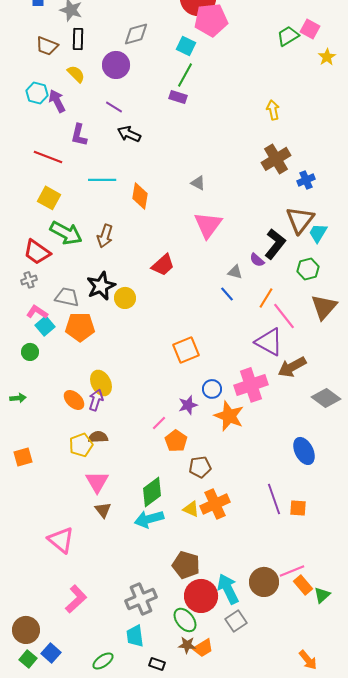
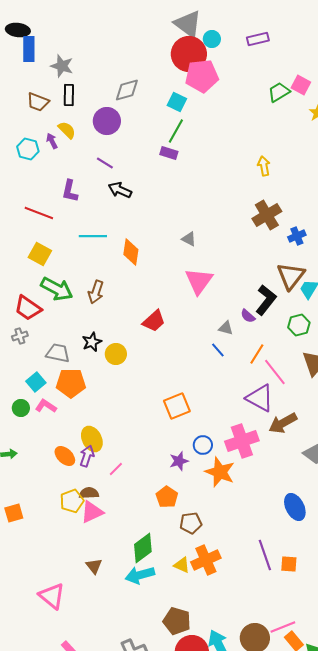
purple arrow: (57, 101) -> (52, 141), moved, size x0.7
black star: (101, 286) -> (92, 342), size x0.7
pink L-shape: (37, 312) -> (46, 406), moved
pink line: (159, 423) -> (116, 469), moved
pink triangle: (97, 482) -> (92, 512), moved, turned 35

